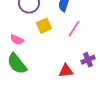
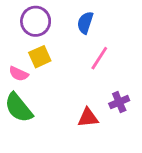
yellow square: (44, 26) -> (40, 57), moved

